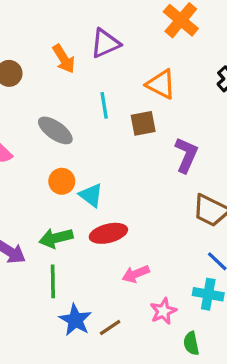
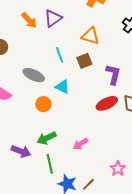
orange arrow: (64, 59) -> (29, 20), moved
cyan triangle: (91, 195) -> (62, 87), moved
red ellipse: (108, 233) -> (107, 103), moved
pink arrow: (136, 274) -> (80, 144), moved

